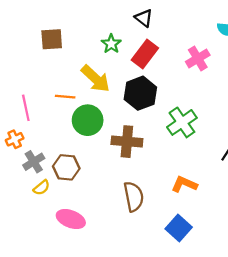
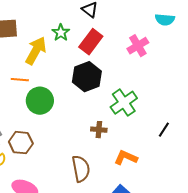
yellow arrow: (95, 79) -> (36, 51), moved, turned -104
brown cross: (127, 142) -> (99, 130), moved, size x0.6

